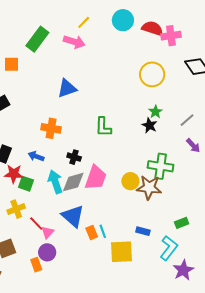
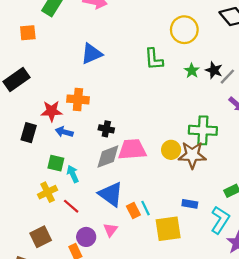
black star: (149, 125) -> (214, 70), moved
green L-shape: (103, 127) -> (154, 59), moved
red star: (14, 174) -> (52, 111), moved
pink trapezoid: (96, 178) -> (132, 149), turned -108
cyan arrow: (55, 182) -> (73, 174), moved, size x0.7
pink triangle: (48, 232) -> (110, 230), moved

